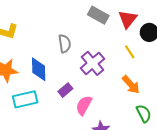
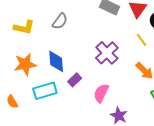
gray semicircle: (65, 44) -> (60, 21), moved, turned 48
purple rectangle: (65, 90) -> (75, 80), moved

